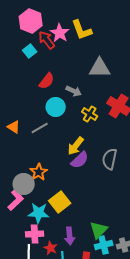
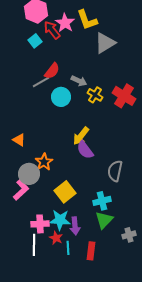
gray triangle: (100, 68) -> (105, 43), moved, turned -30
yellow cross: (90, 114) -> (95, 95), moved
orange triangle: (14, 127) -> (19, 140), moved
gray line: (40, 128) -> (41, 82), moved
gray semicircle: (110, 159) -> (115, 171), moved
purple semicircle: (80, 160) -> (85, 150), turned 96
cyan star: (39, 213) -> (60, 220), moved
cyan cross: (104, 245) -> (102, 201), moved

